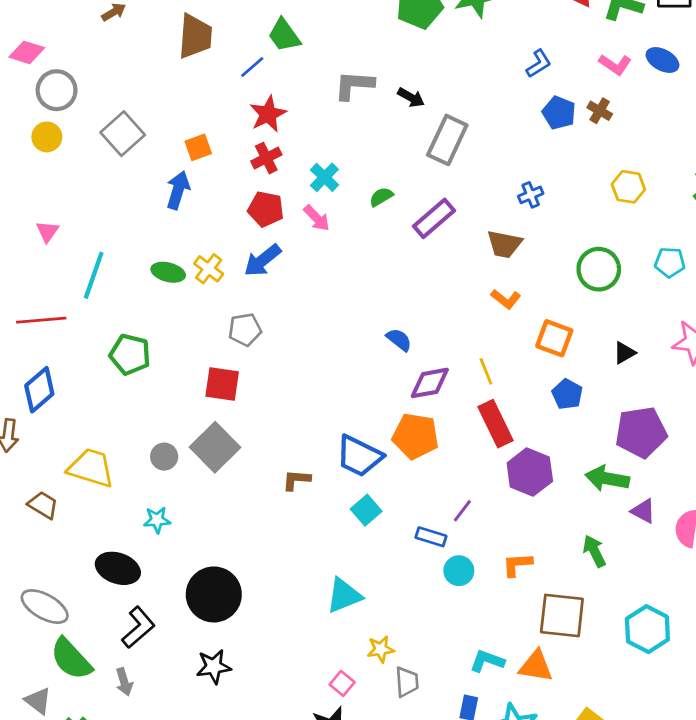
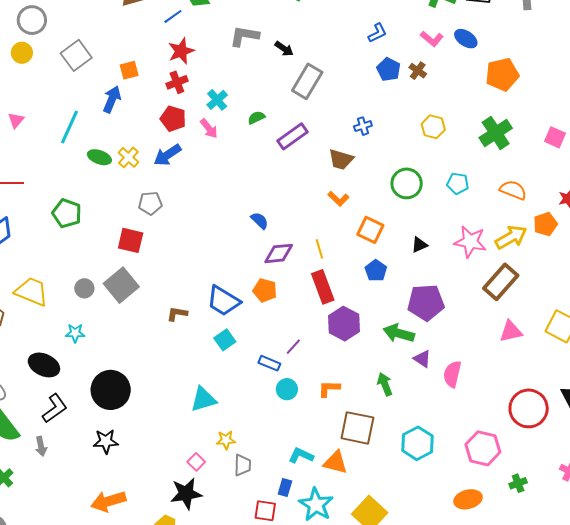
cyan line: (94, 275) -> (70, 127), moved
orange pentagon: (415, 436) -> (265, 290), size x0.7

